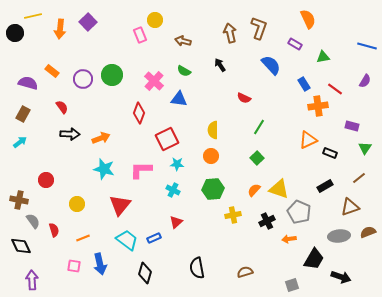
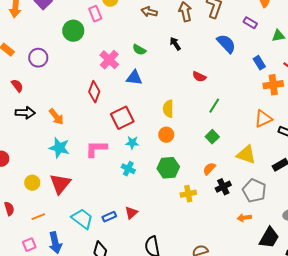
brown arrow: (183, 41) -> (149, 12), moved
green circle: (112, 75) -> (73, 31), moved
orange arrow: (101, 138) -> (56, 117), turned 72
yellow triangle: (279, 189) -> (246, 155), moved
red triangle: (120, 205) -> (60, 184), moved
black cross: (267, 221) -> (223, 187), moved
red triangle: (176, 222) -> (131, 213), moved
pink square: (74, 266) -> (29, 245), turned -32

